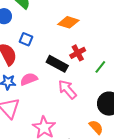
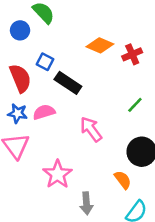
red cross: (78, 53) -> (132, 54), moved
black rectangle: (57, 64) -> (68, 83), moved

